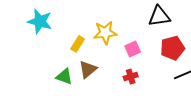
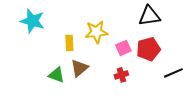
yellow rectangle: (78, 44) -> (69, 43), turned -35
red pentagon: (172, 48) -> (148, 49), moved

